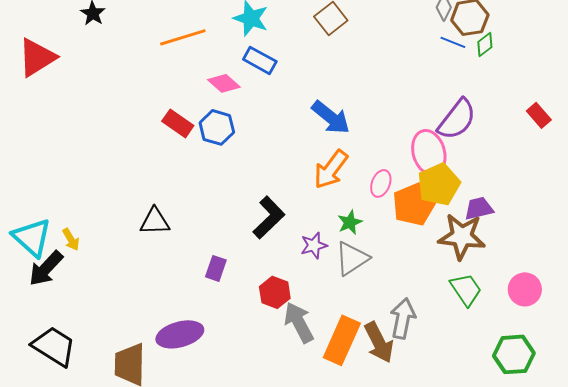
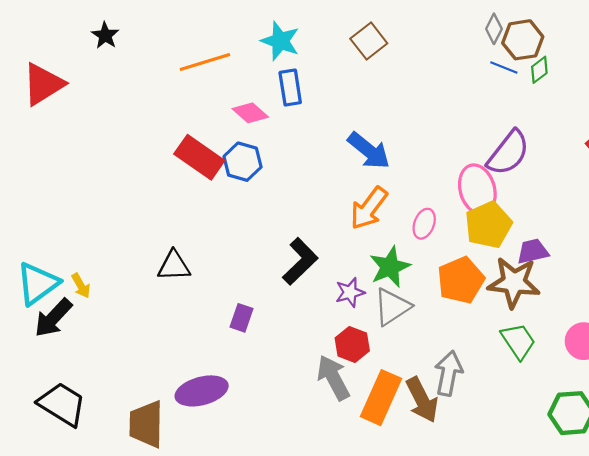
blue rectangle: (260, 60) -> (290, 87), turned 52
red rectangle: (178, 123) -> (199, 157), size x1.4
orange pentagon: (414, 204) -> (461, 280), moved
green star: (350, 222) -> (390, 267), size x1.5
cyan triangle: (32, 237) -> (38, 284), turned 42
red hexagon: (275, 292) -> (352, 344), moved

